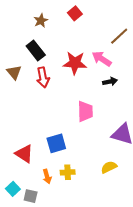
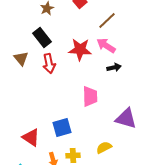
brown line: (119, 36) -> (107, 20), moved
yellow semicircle: (109, 167) -> (104, 147), moved

